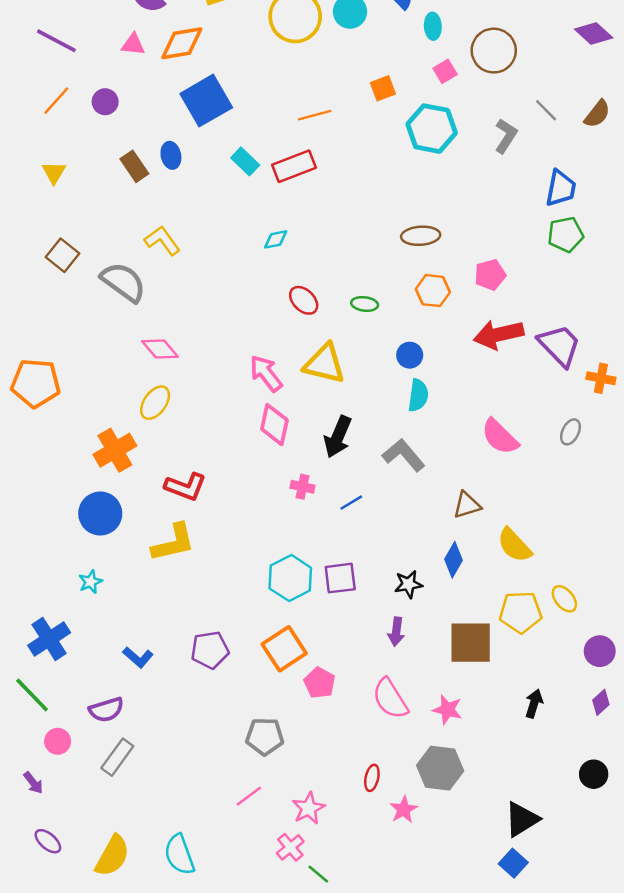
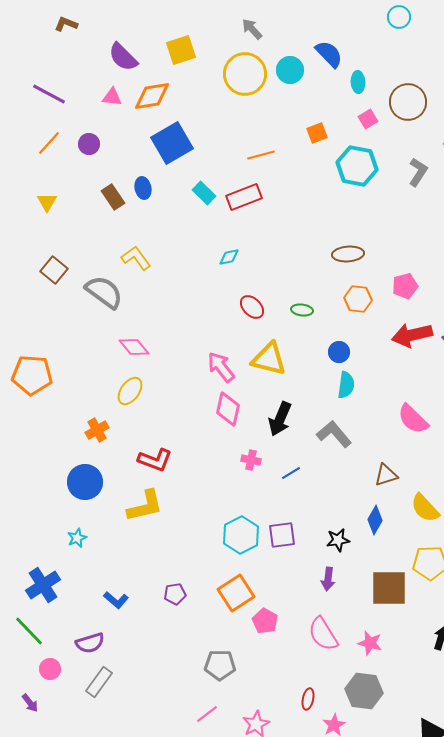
orange cross: (115, 450) -> (97, 430), size x0.7
purple pentagon: (210, 650) -> (175, 594), size x0.7

